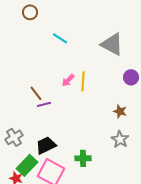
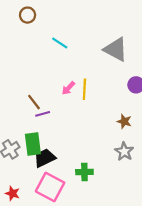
green rectangle: (27, 165) -> (33, 144), moved, turned -50

